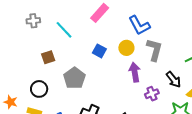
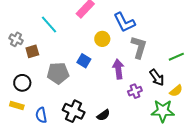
gray cross: (33, 21) -> (16, 39), moved, turned 32
yellow circle: (126, 48) -> (102, 39), moved
blue square: (99, 51) -> (84, 61), moved
gray pentagon: (74, 78) -> (58, 73), turned 30

